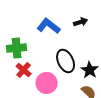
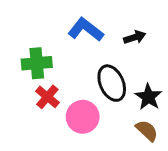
black arrow: (81, 22) -> (135, 37), moved

